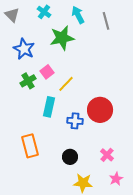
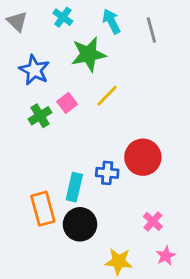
yellow line: (66, 84) -> (107, 96), moved
cyan rectangle: (49, 107) -> (74, 187), moved
black circle: (70, 157) -> (80, 224), moved, size x1.5

